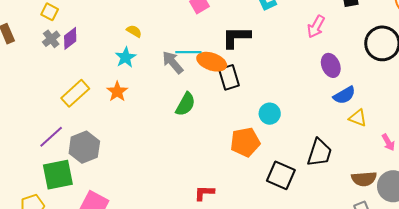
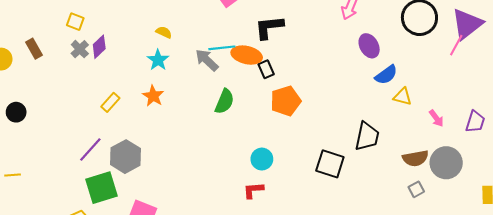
black rectangle: (229, 77) -> (266, 69), size x0.7
yellow rectangle: (75, 93) -> (110, 102), size x0.7
cyan circle: (270, 114) -> (262, 159), moved
orange pentagon: (245, 142) -> (286, 101), moved

